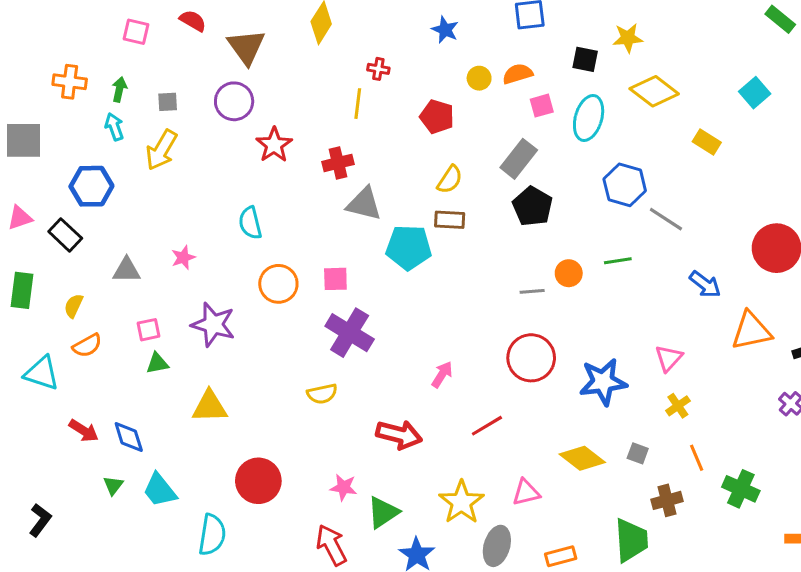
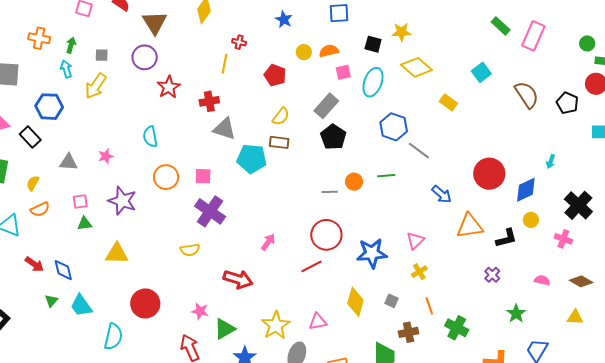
red line: (487, 426) -> (311, 266), moved
yellow diamond: (582, 458) -> (355, 302), turned 64

